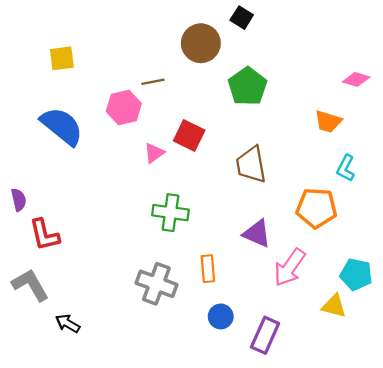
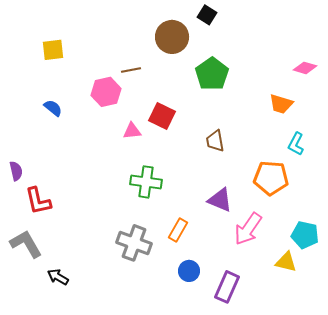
blue semicircle: (62, 126) -> (53, 108), size x0.5
pink triangle: (154, 153) -> (132, 131), turned 30
brown trapezoid: (251, 165) -> (215, 141), size x0.7
orange rectangle: (208, 269) -> (178, 230), turned 35

